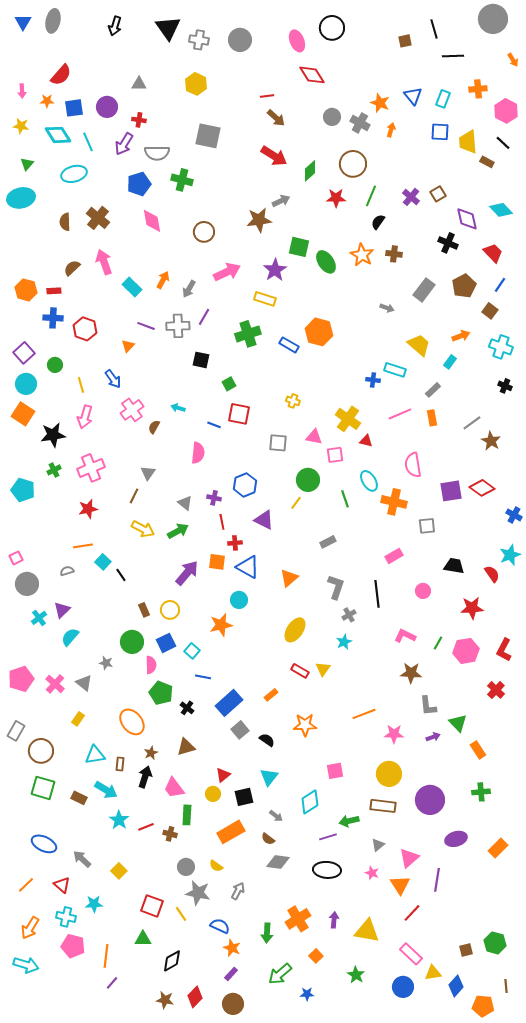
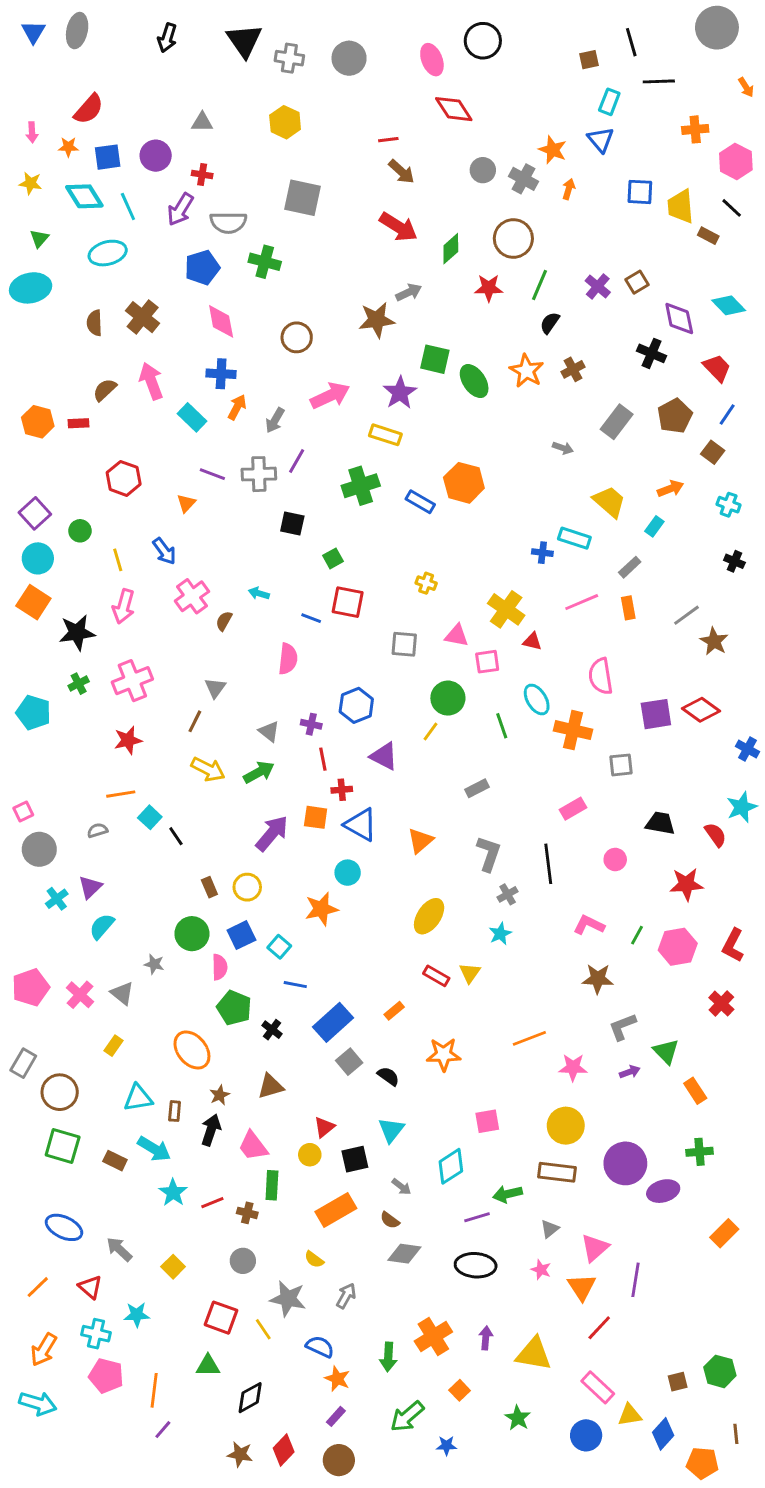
cyan rectangle: (443, 99) -> (609, 102), moved
brown cross: (394, 254) -> (573, 369), turned -35
blue cross: (53, 318) -> (221, 374), moved
cyan cross: (501, 347) -> (729, 505), size x0.7
gray L-shape: (428, 706) -> (622, 1027), turned 75
purple ellipse: (456, 839) -> (663, 1191), moved
gray circle: (186, 867) -> (243, 1261), moved

